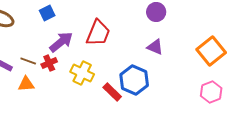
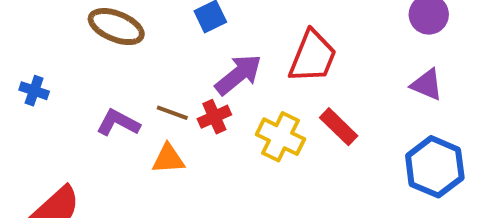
blue hexagon: (134, 80) -> (435, 167), moved
red rectangle: (112, 92) -> (339, 127), moved

